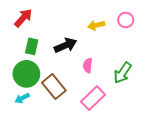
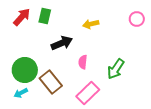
pink circle: (126, 20) -> (137, 19), moved
green rectangle: (32, 46) -> (45, 16), moved

